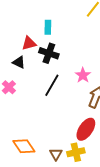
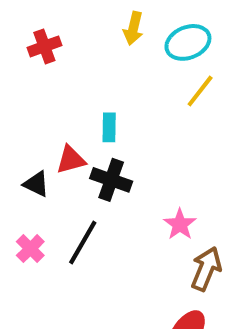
black triangle: (19, 62) -> (36, 184), moved
black line: (52, 85) -> (83, 243), moved

